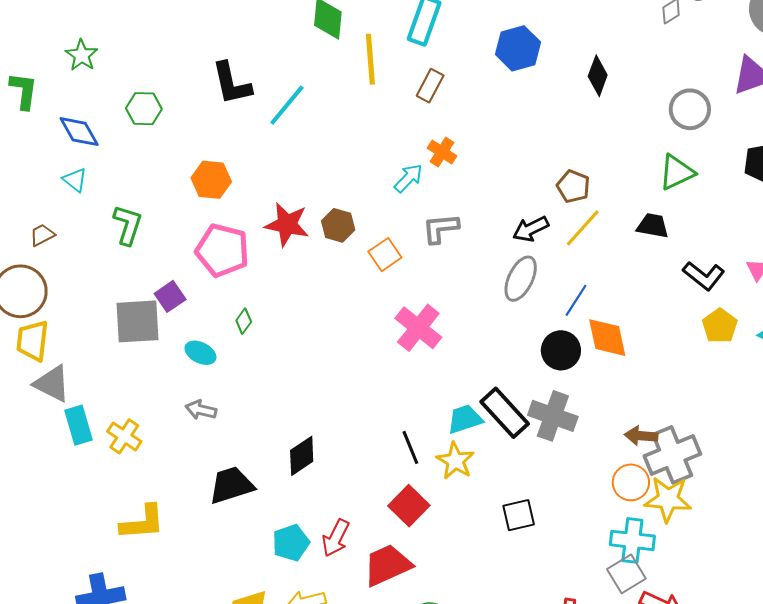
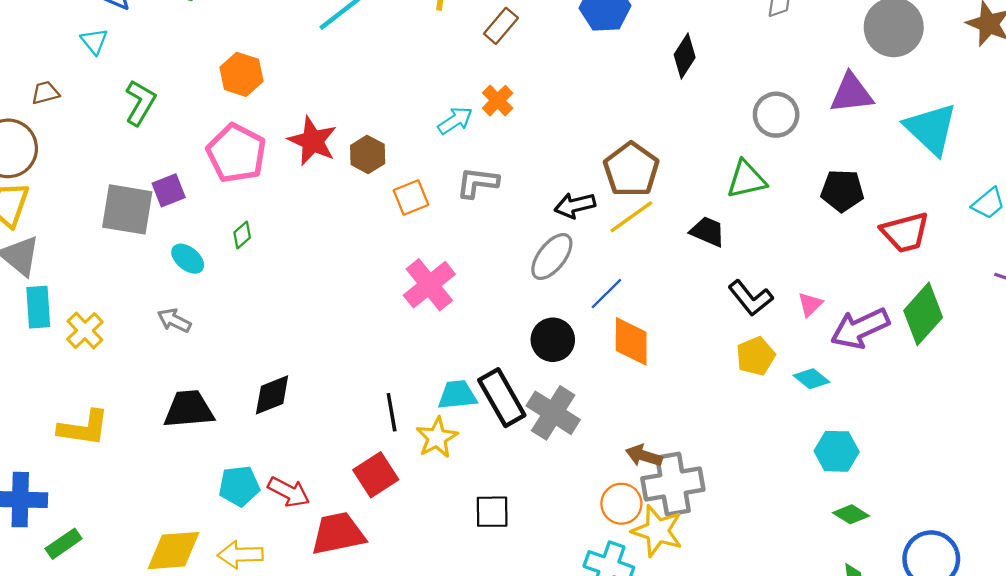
brown pentagon: (573, 186) -> (631, 170), size x1.5
black circle: (561, 350) -> (553, 340), moved
red arrow: (336, 538) -> (289, 492), turned -102

